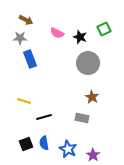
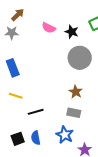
brown arrow: (26, 20) -> (18, 15), turned -72
blue rectangle: (30, 59) -> (13, 68), moved
brown star: (92, 97) -> (76, 92), moved
blue star: (68, 149) -> (65, 135), moved

